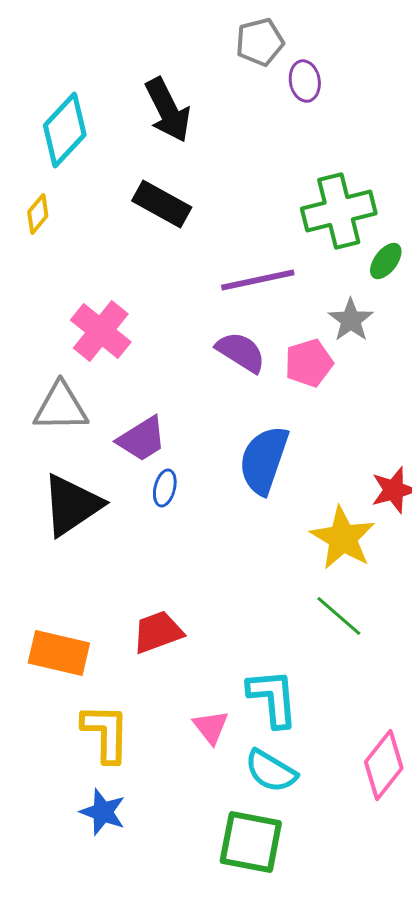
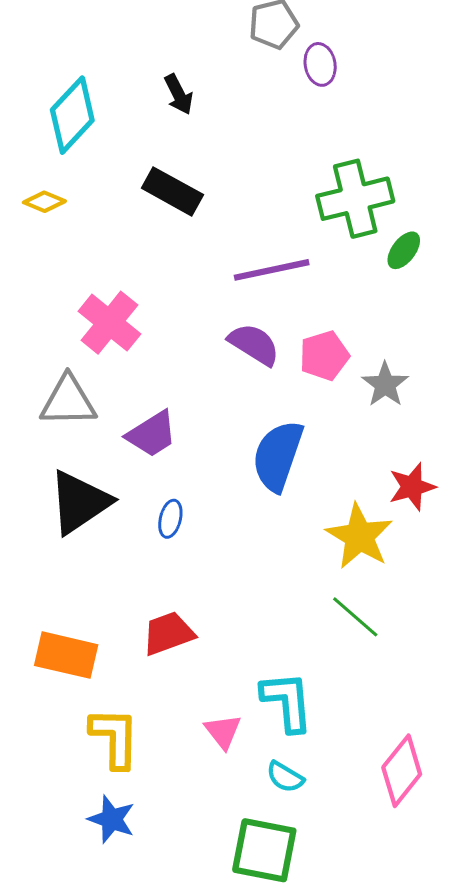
black arrow: (168, 110) -> (179, 94), size x0.6
yellow diamond: (38, 214) -> (44, 202), turned 72
gray star: (351, 320) -> (385, 385), moved
blue ellipse: (165, 488) -> (170, 519), moved
cyan semicircle: (271, 771) -> (285, 777), size x0.7

